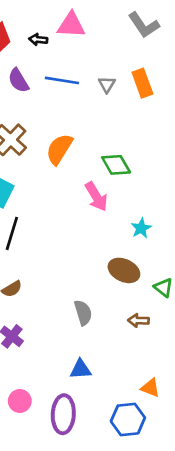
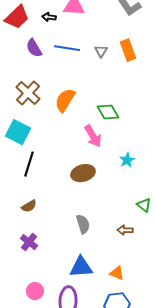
brown ellipse: (124, 270) -> (83, 173), moved, turned -40
blue triangle: (80, 369) -> (81, 267), size x1.4
orange triangle: (150, 388) -> (117, 273), moved

